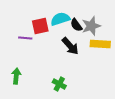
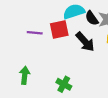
red square: (40, 26) -> (59, 29), moved
green cross: (59, 84) -> (64, 84), moved

